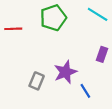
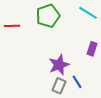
gray rectangle: (37, 81) -> (59, 86), moved

